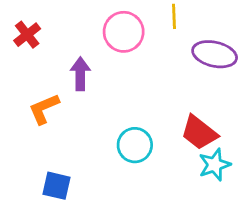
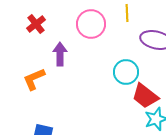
red cross: (27, 35) -> (36, 24), moved
cyan circle: (135, 145) -> (126, 72), moved

